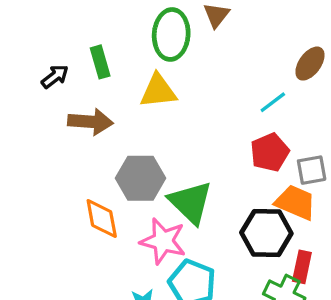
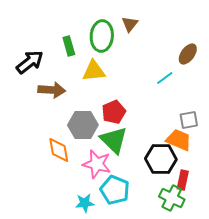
green rectangle: (100, 62) -> (69, 46), moved
black arrow: (55, 76) -> (30, 62), size x1.6
red pentagon: (270, 152) -> (114, 112), moved

